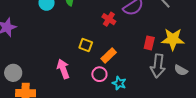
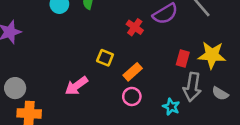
pink arrow: (63, 69) -> (76, 86), turned -108
pink circle: (99, 74) -> (132, 96), moved
cyan star: (119, 83) -> (171, 107), moved

